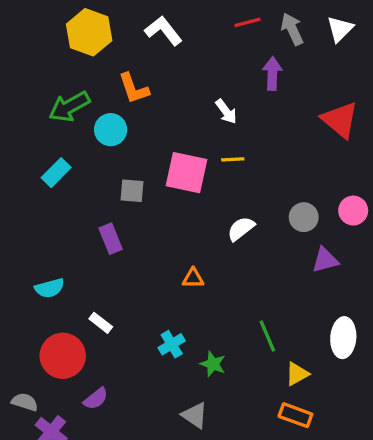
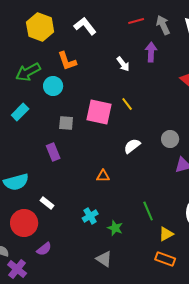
white arrow: (226, 112) -> (123, 64), moved
yellow line: (233, 159) -> (127, 104), turned 56
cyan semicircle: (50, 288) -> (16, 182), size x1.4

